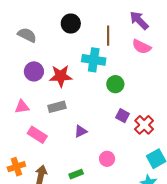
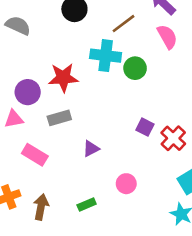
brown line: (108, 36) -> (123, 24), turned 54
pink semicircle: (142, 47) -> (167, 37), turned -144
purple circle: (34, 71) -> (28, 92), moved
green circle: (115, 84) -> (135, 68), moved

